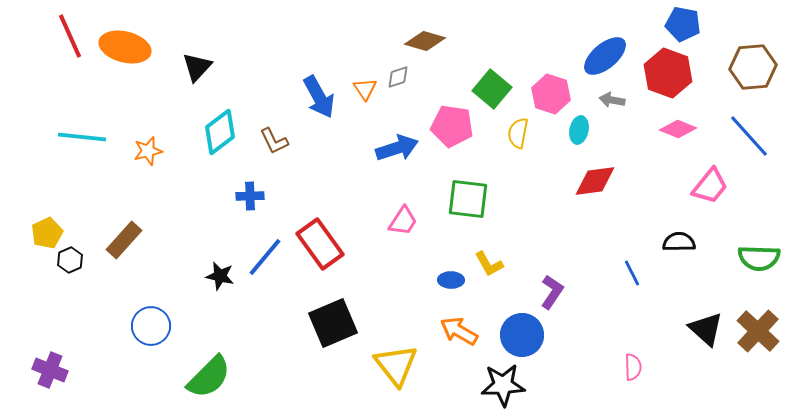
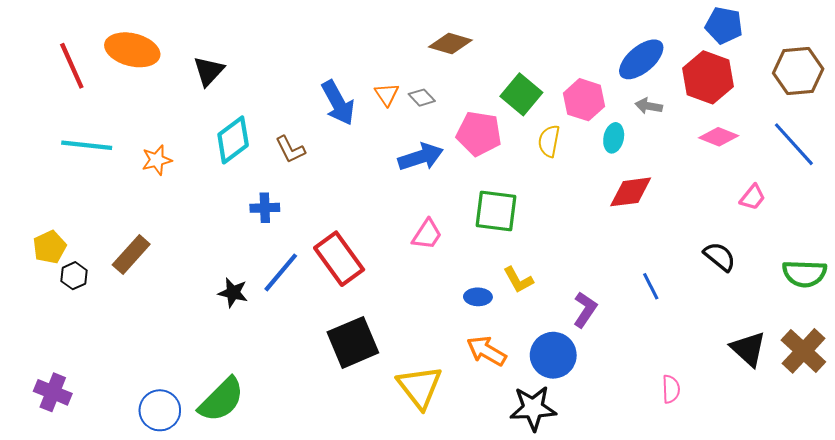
red line: (70, 36) -> (72, 66), moved
gray diamond: (398, 77) -> (422, 98), moved, turned 65
pink trapezoid: (710, 186) -> (753, 197), size x0.7
black semicircle: (679, 242) -> (720, 257), turned 40
blue line: (632, 273) -> (651, 286), moved
blue circle: (151, 326) -> (160, 410), moved

